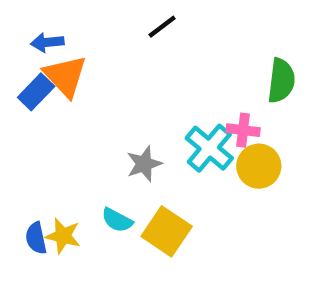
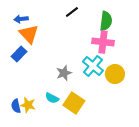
green semicircle: (281, 81) -> (106, 21), moved
blue rectangle: (36, 92) -> (19, 54), moved
pink cross: (243, 130) -> (103, 42), moved, size x1.5

